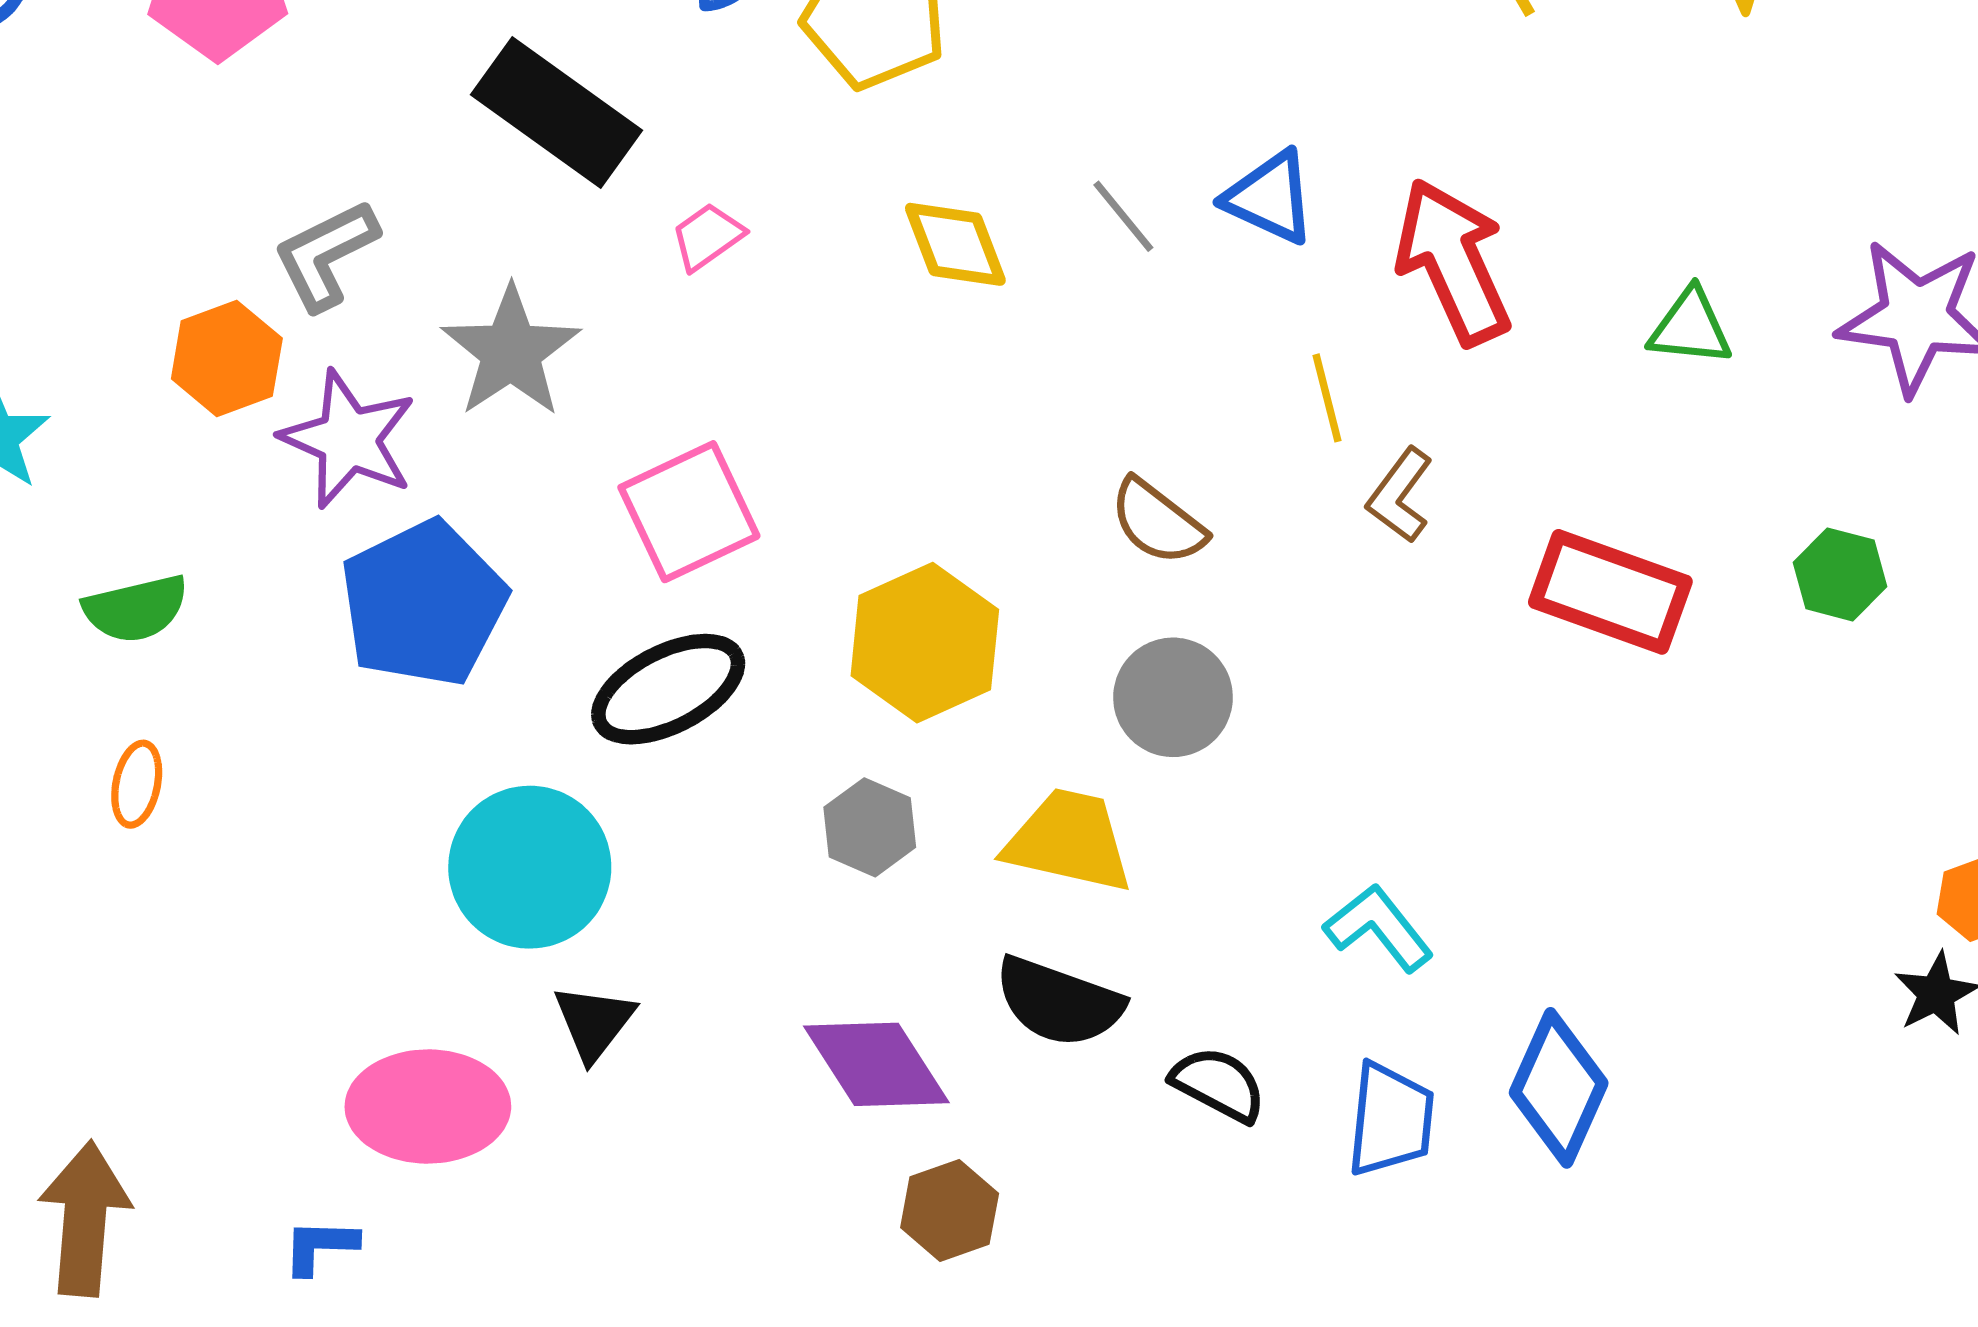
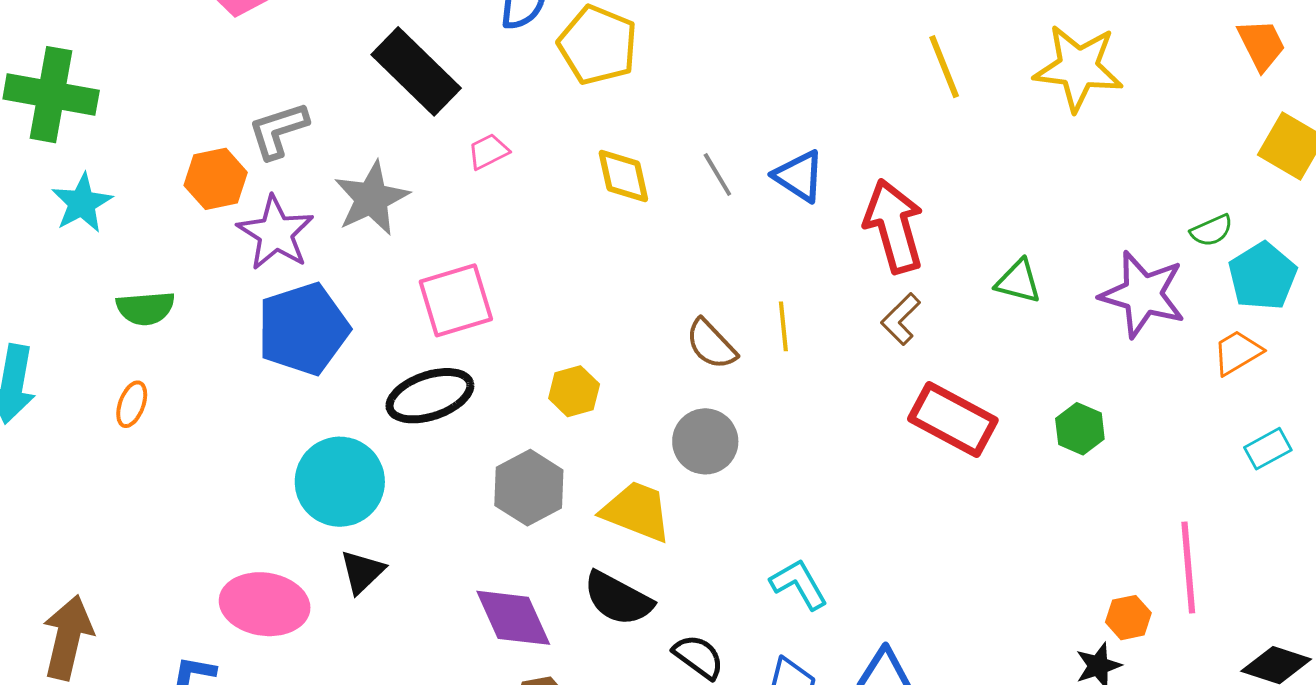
yellow line: (1327, 398) -> (783, 326), moved
brown L-shape: (1400, 495) -> (901, 319), moved
yellow hexagon: (925, 643) -> (574, 391), size x0.6
gray hexagon: (870, 827) -> (529, 488), size x1.4

